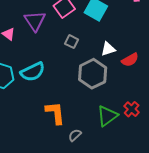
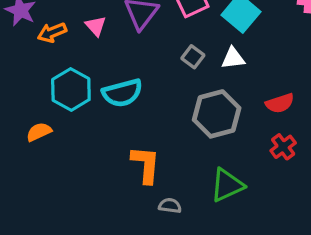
white triangle: (108, 49) -> (233, 58), moved
red cross: (132, 109) -> (283, 147), moved
gray semicircle: (75, 135) -> (170, 206), turned 40

